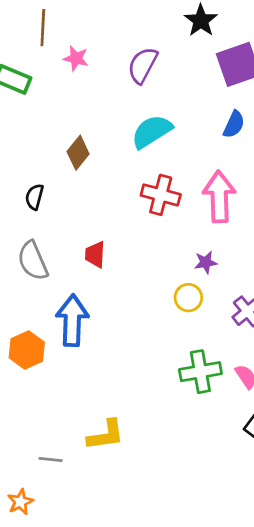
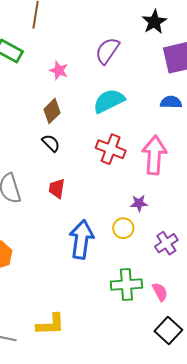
pink star: (76, 58) -> (59, 70), moved
blue semicircle: (234, 124) -> (171, 102), turned -120
black semicircle: (34, 197) -> (51, 143), moved, turned 114
blue arrow: (72, 320) -> (81, 239), moved

